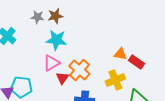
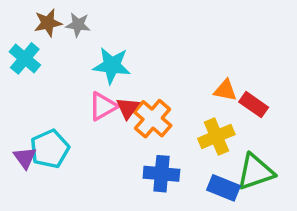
brown star: (55, 16) -> (48, 23), moved
red triangle: (62, 78) -> (128, 108), moved
cyan pentagon: (21, 87) -> (50, 149), turned -30

